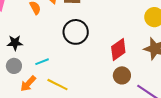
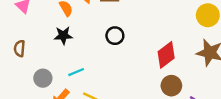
black circle: (76, 32) -> (115, 36), size x0.6
black star: (15, 43) -> (63, 35), moved

